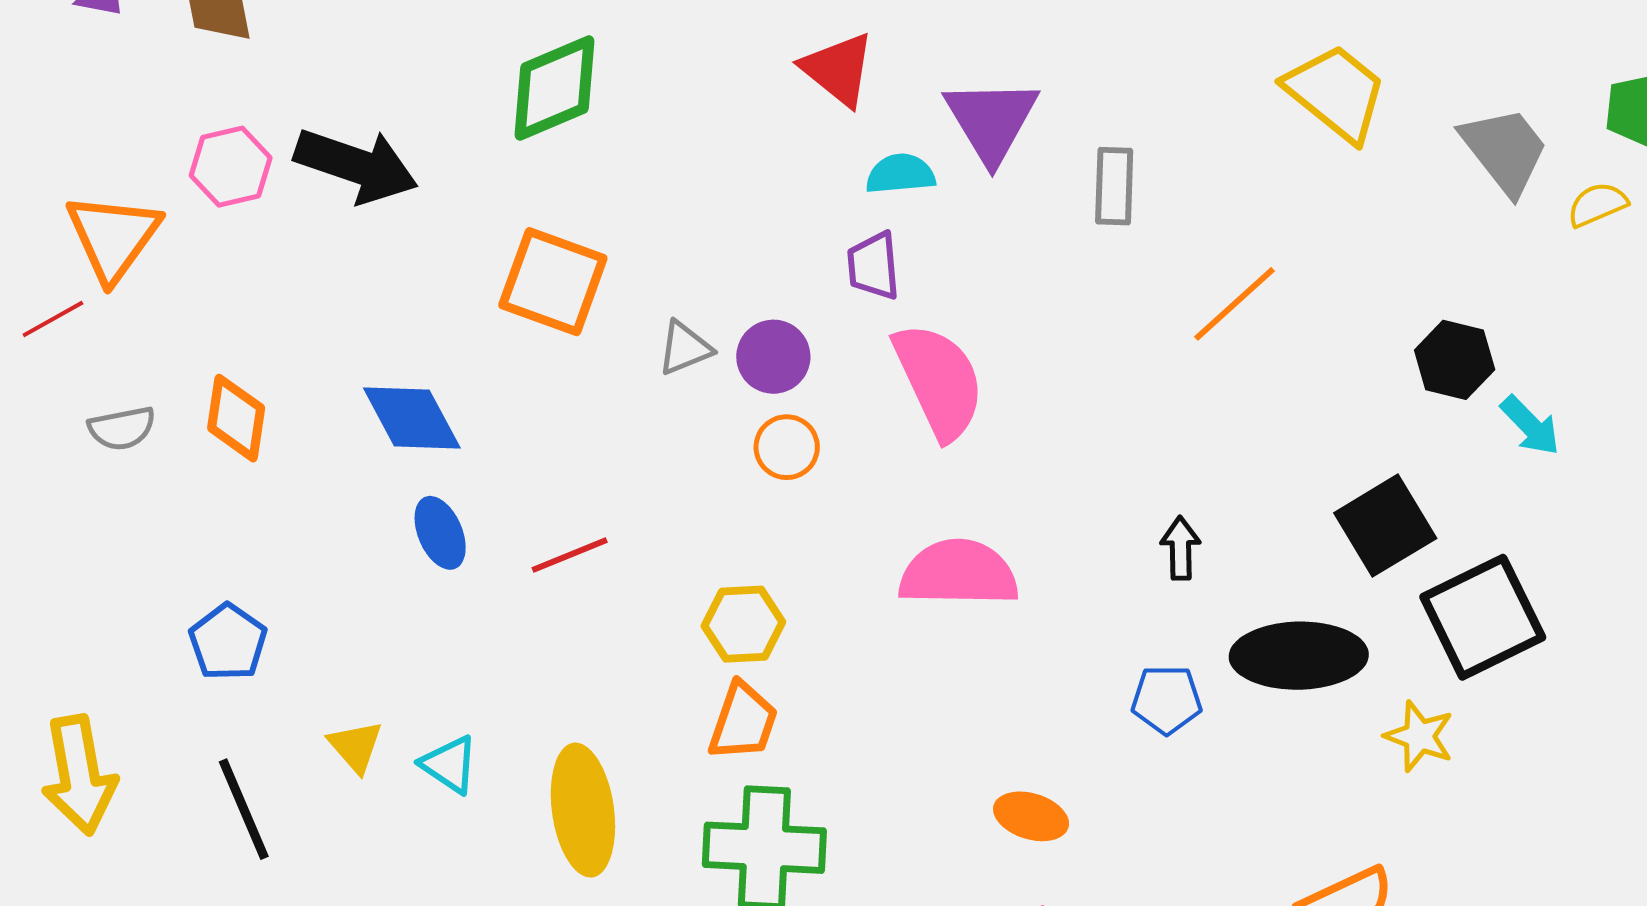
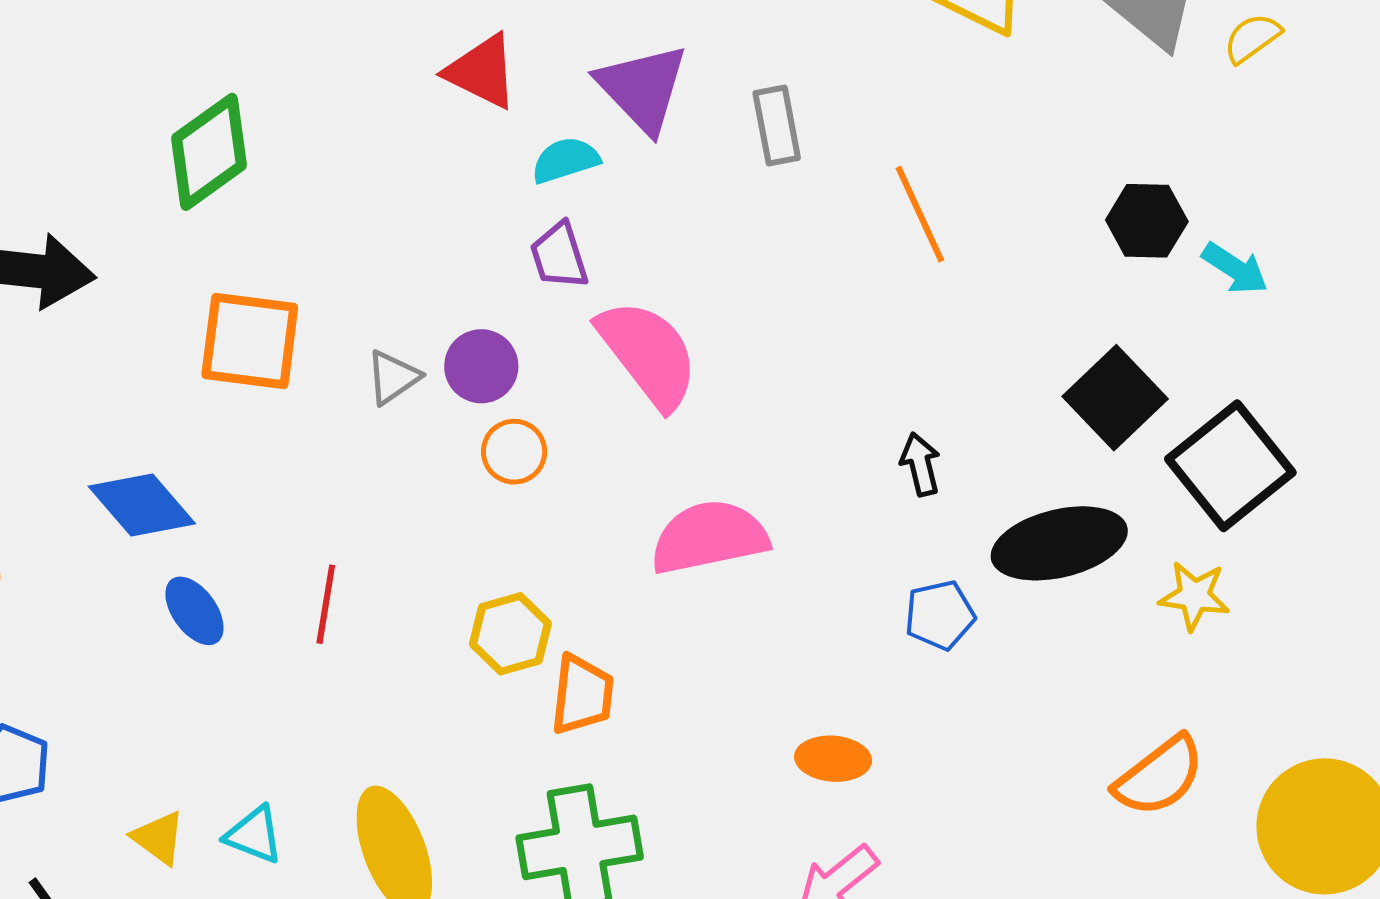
orange line: (1235, 304) -> (920, 214), turned -60
red line: (570, 555) -> (326, 604), turned -46
orange trapezoid: (743, 721) -> (582, 695), moved

